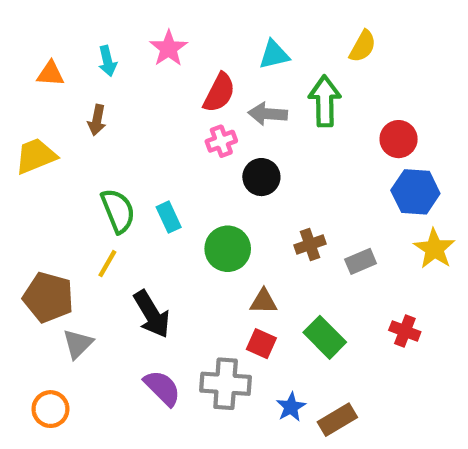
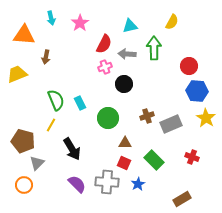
cyan arrow: (107, 61) -> (51, 18), moved
orange triangle: (50, 74) -> (24, 35), size x1.6
gray rectangle: (361, 261) -> (171, 124), size x1.5
blue star: (291, 407) -> (138, 184), moved
orange circle: (50, 409) -> (24, 185), moved
brown rectangle: (337, 420) -> (182, 199), moved

